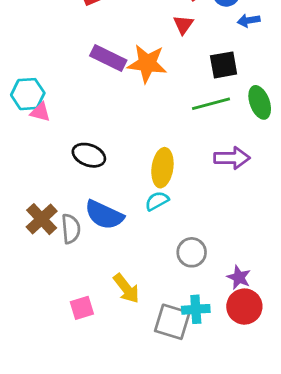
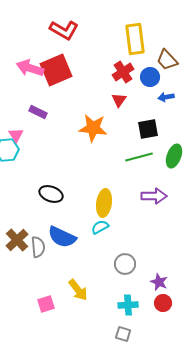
purple rectangle: (108, 58) -> (38, 112), moved, size x0.7
green ellipse: (260, 102) -> (174, 156), turned 40
pink triangle: (40, 112) -> (16, 135), moved, turned 42
red circle: (244, 307) -> (163, 303), size x0.7
gray square: (172, 322) -> (123, 334), moved, size x0.6

